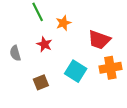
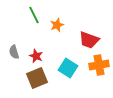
red star: (44, 44) -> (36, 56), moved
brown square: (41, 82) -> (37, 78), size x1.5

